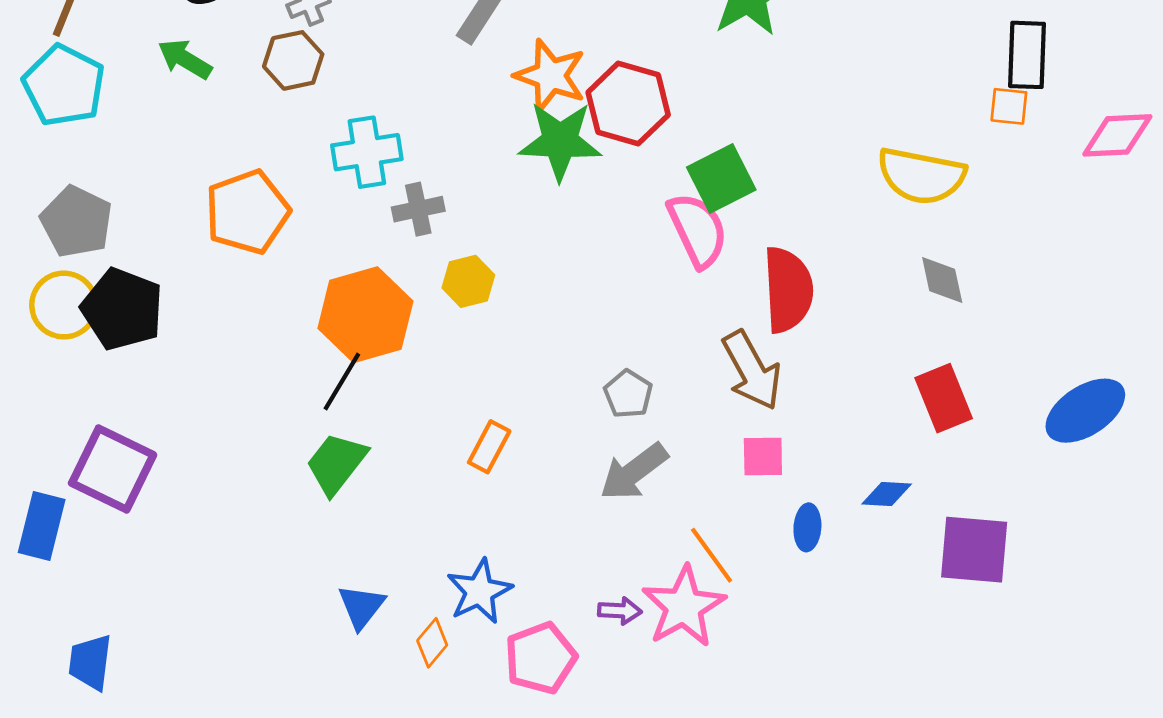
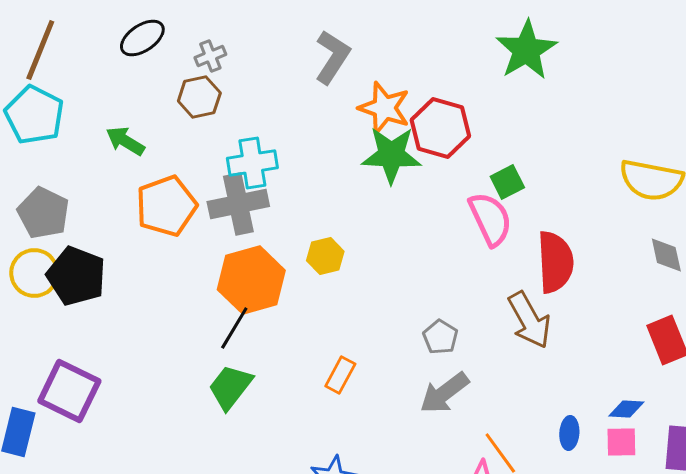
green arrow: (185, 59) -> (125, 141), moved
green square: (721, 179) -> (507, 182), size x0.7
gray cross: (418, 209) -> (238, 204), moved, size x1.6
pink square: (763, 457) -> (621, 442), moved

